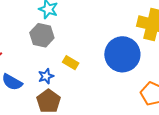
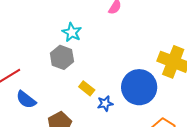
blue star: (46, 76) -> (105, 104), moved

